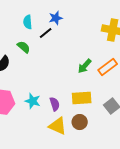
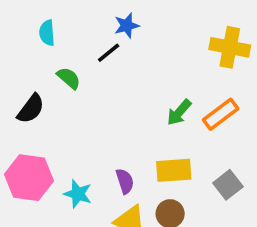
cyan semicircle: (28, 22) -> (47, 33), moved
cyan star: (33, 101) -> (78, 194), moved

